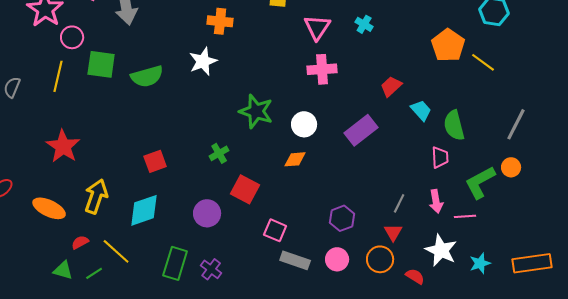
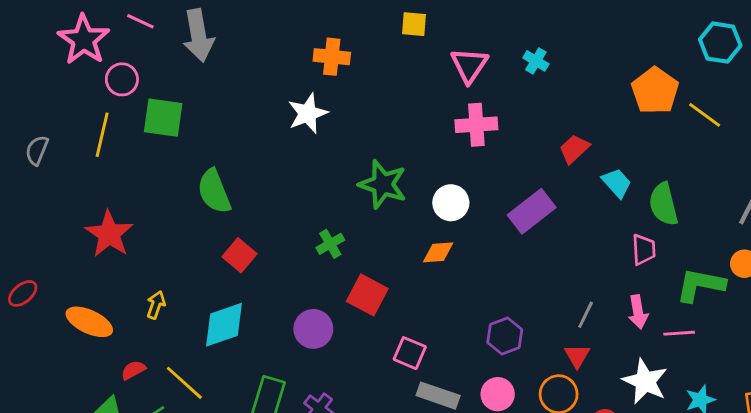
green semicircle: (147, 76) -> (214, 191), moved, turned 84
red square: (155, 161) -> (240, 255), turned -30
green L-shape: (480, 182) -> (700, 285), turned 39
yellow arrow: (96, 196) -> (156, 305), size x0.6

